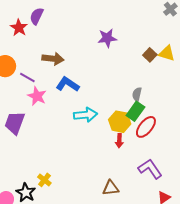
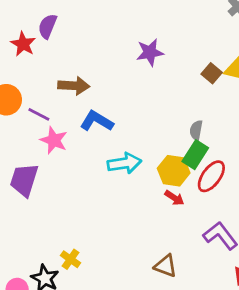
red arrow: (119, 141) -> (174, 198), turned -56
brown triangle: (111, 188) -> (166, 266), turned 30

